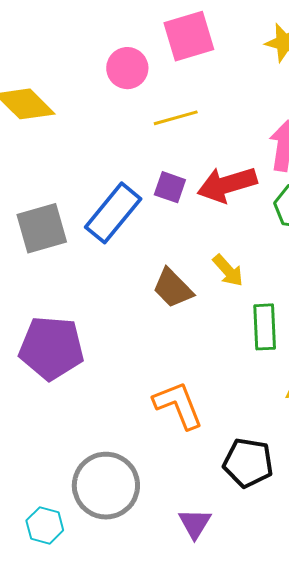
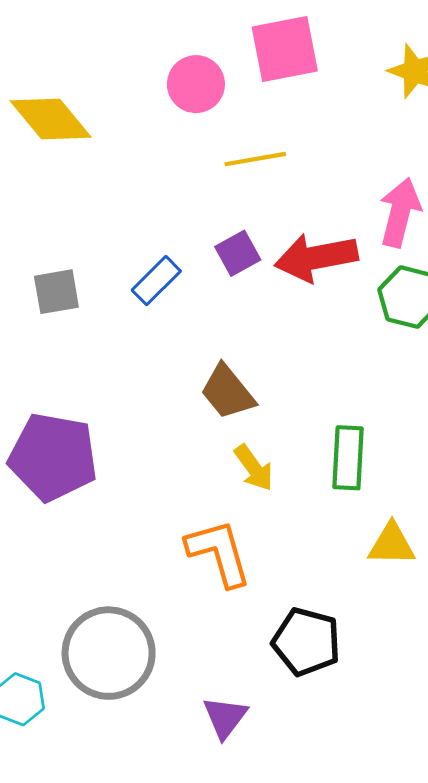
purple square: (170, 187) -> (238, 253), turned 36
blue rectangle: (113, 213) -> (156, 281), size x0.6
gray square: (42, 228) -> (56, 292), size x0.7
yellow arrow: (228, 271) -> (254, 468), moved

